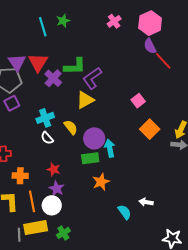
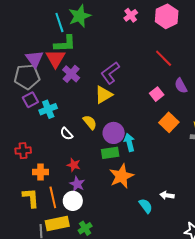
green star: (63, 21) -> (80, 16), size x1.6
purple semicircle: (150, 46) -> (181, 86), moved
red line: (163, 61) -> (164, 58), moved
green L-shape: (75, 66) -> (65, 44), moved
cyan cross: (45, 118) -> (48, 109), moved
orange star: (101, 182) -> (121, 176), size x1.4

